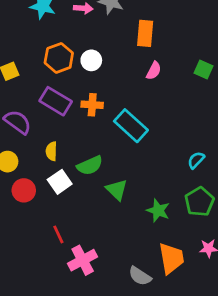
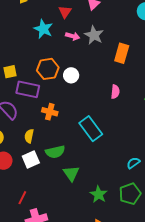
orange rectangle: (145, 33) -> (122, 53), moved
pink semicircle: (154, 71) -> (115, 92), turned -32
purple rectangle: (56, 101) -> (28, 89), moved, turned -30
orange cross: (92, 105) -> (50, 112), moved
red line: (58, 234) -> (22, 198), turned 40

